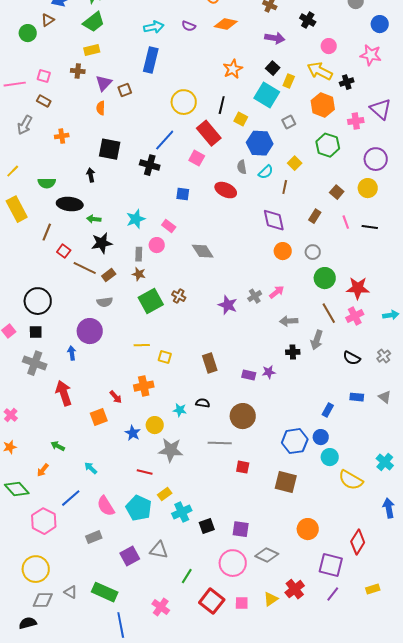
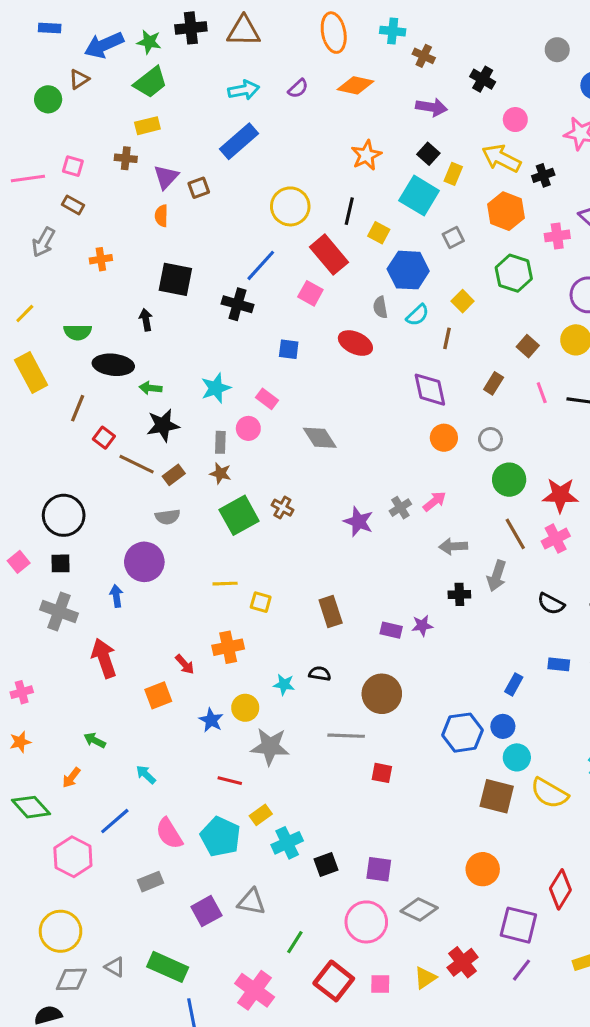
purple semicircle: (189, 26) -> (298, 88), turned -64
blue rectangle: (151, 60) -> (239, 141), turned 35
pink cross: (11, 415) -> (22, 692), turned 32
brown square: (286, 482) -> (497, 796), moved
pink cross: (161, 607) -> (255, 990), size x1.4

